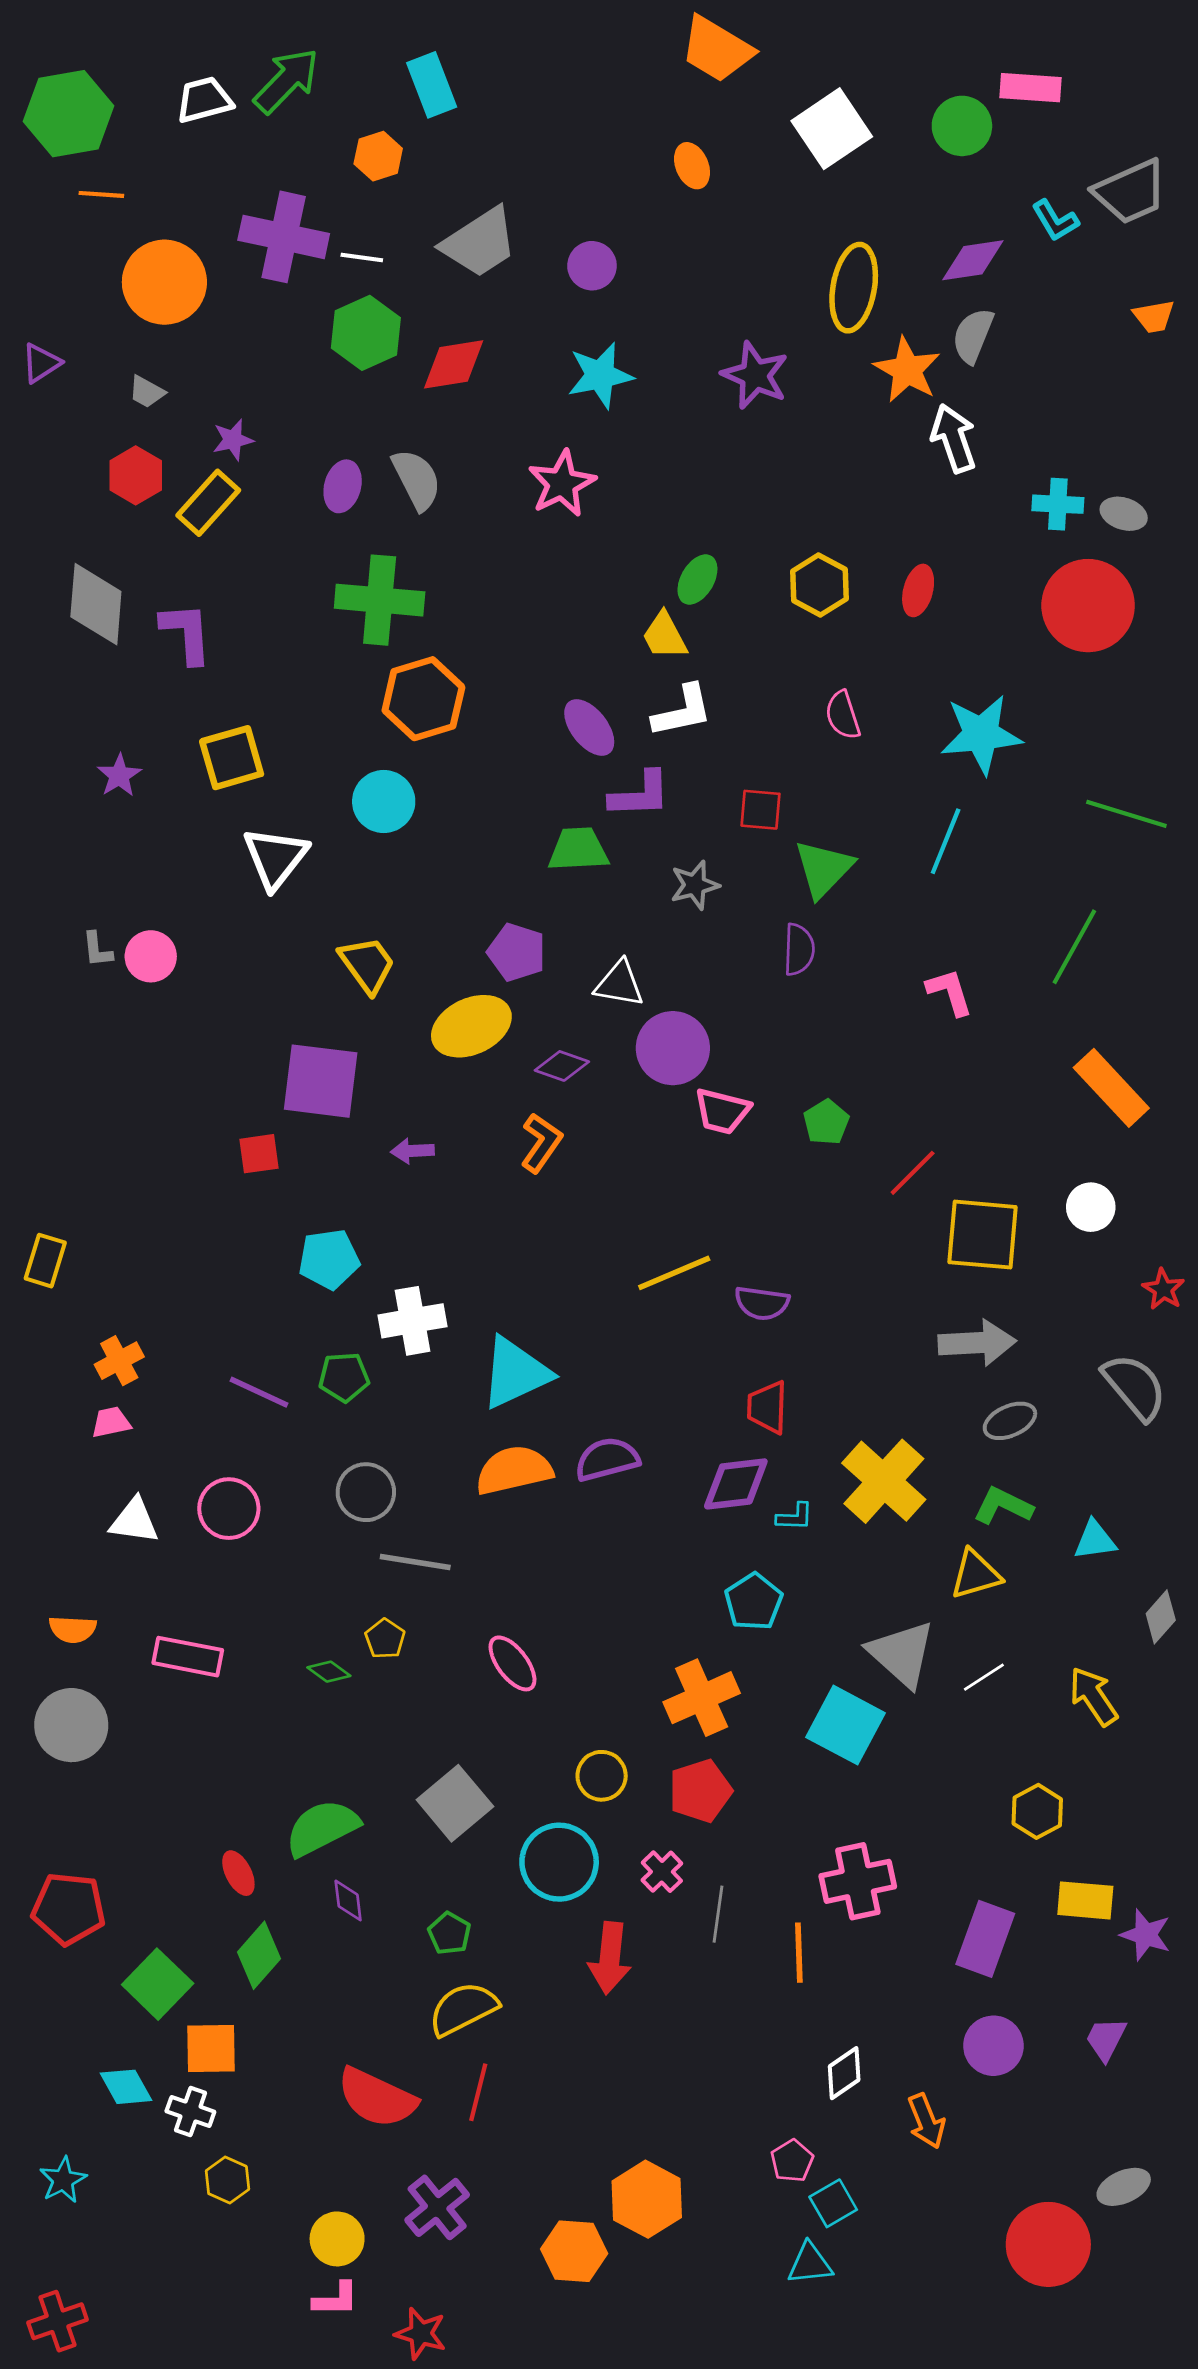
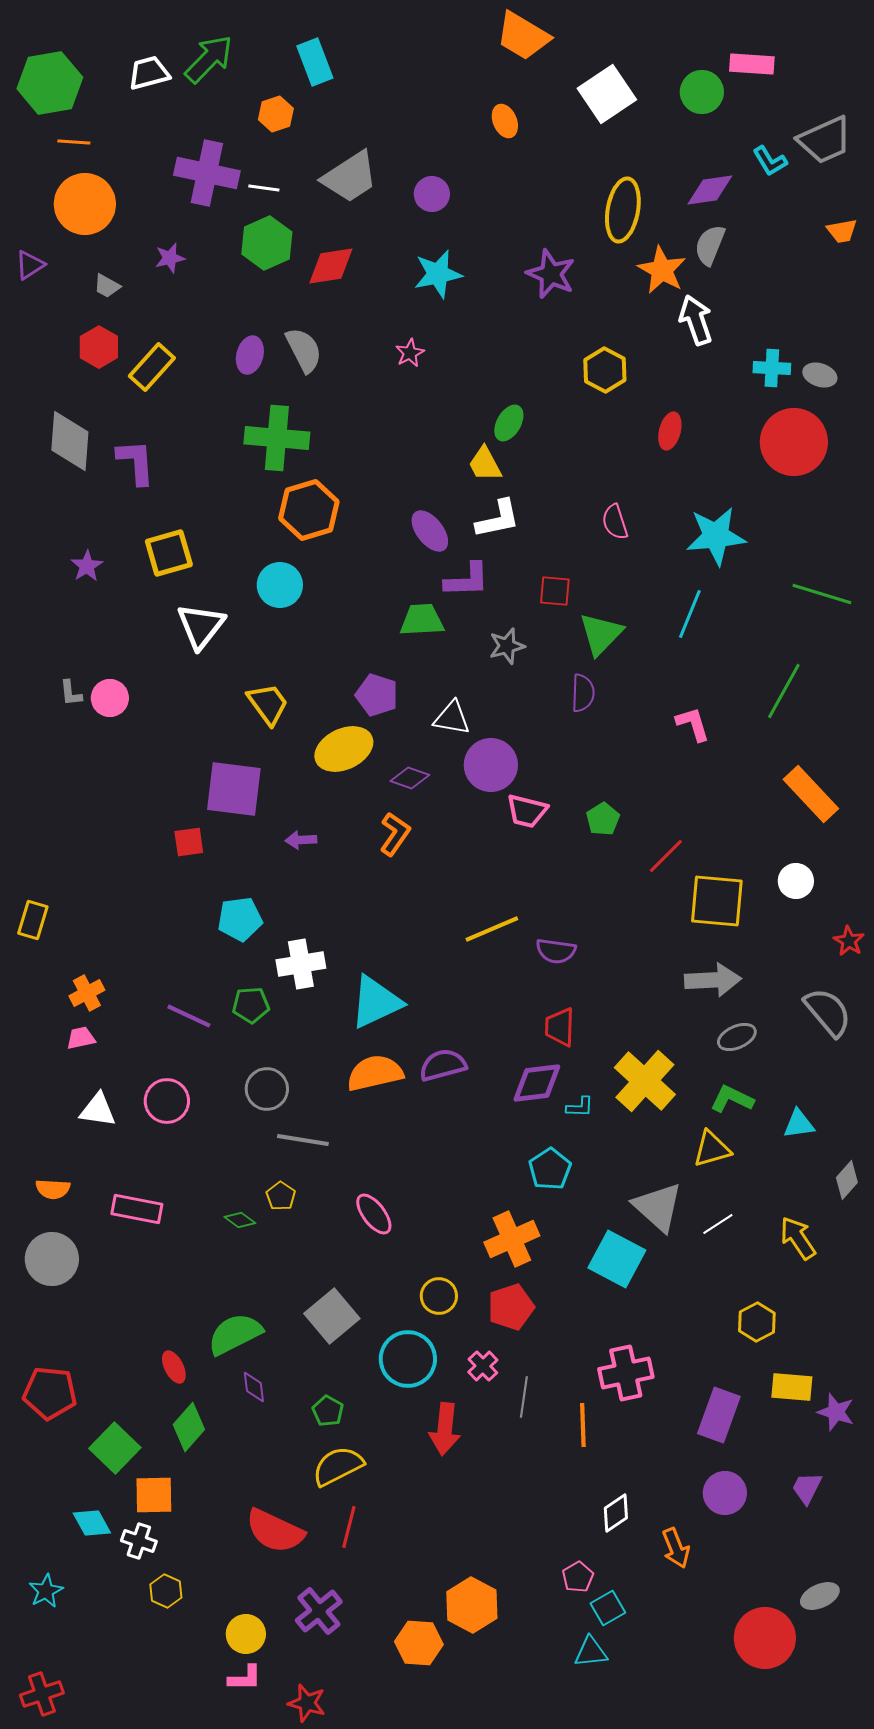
orange circle: (164, 282) -> (85, 204), moved
purple star: (233, 440) -> (170, 258), moved
pink star: (562, 484) -> (410, 353), size x0.6
yellow hexagon: (819, 585) -> (605, 370), moved

